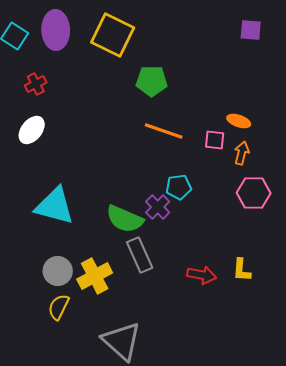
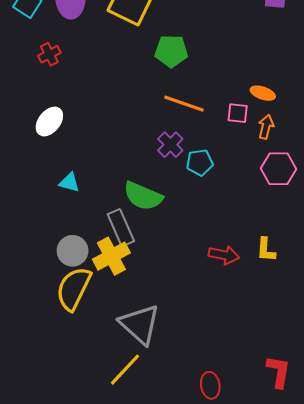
white ellipse: (32, 130) -> (49, 121), moved
cyan triangle: (55, 206) -> (69, 182), size x0.5
purple cross: (158, 207) -> (170, 145), moved
gray rectangle: (140, 255) -> (121, 228), moved
yellow semicircle: (59, 307) -> (74, 289), size x1.6

